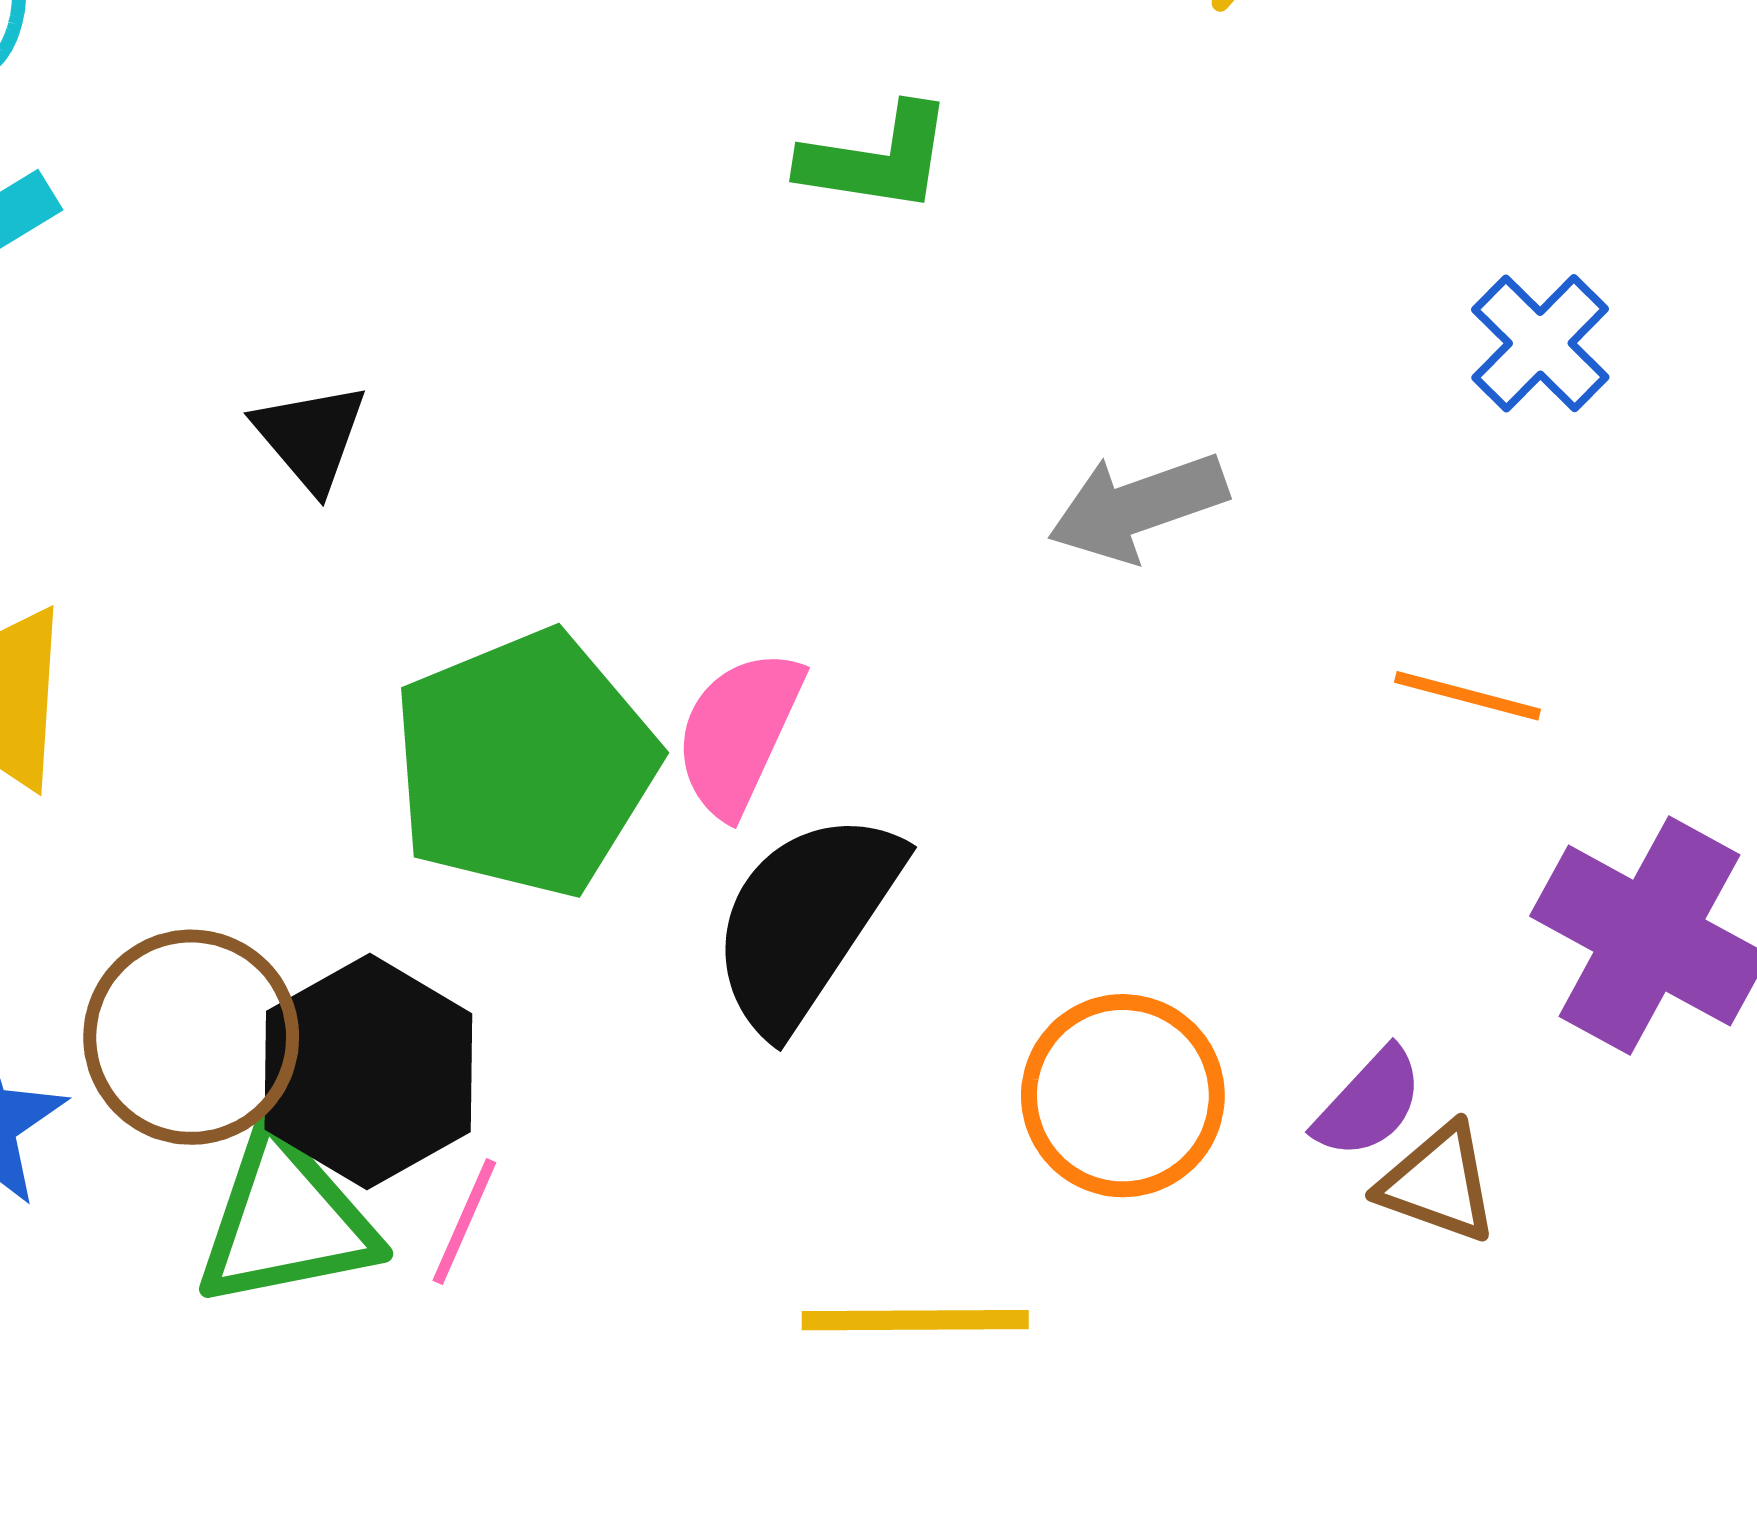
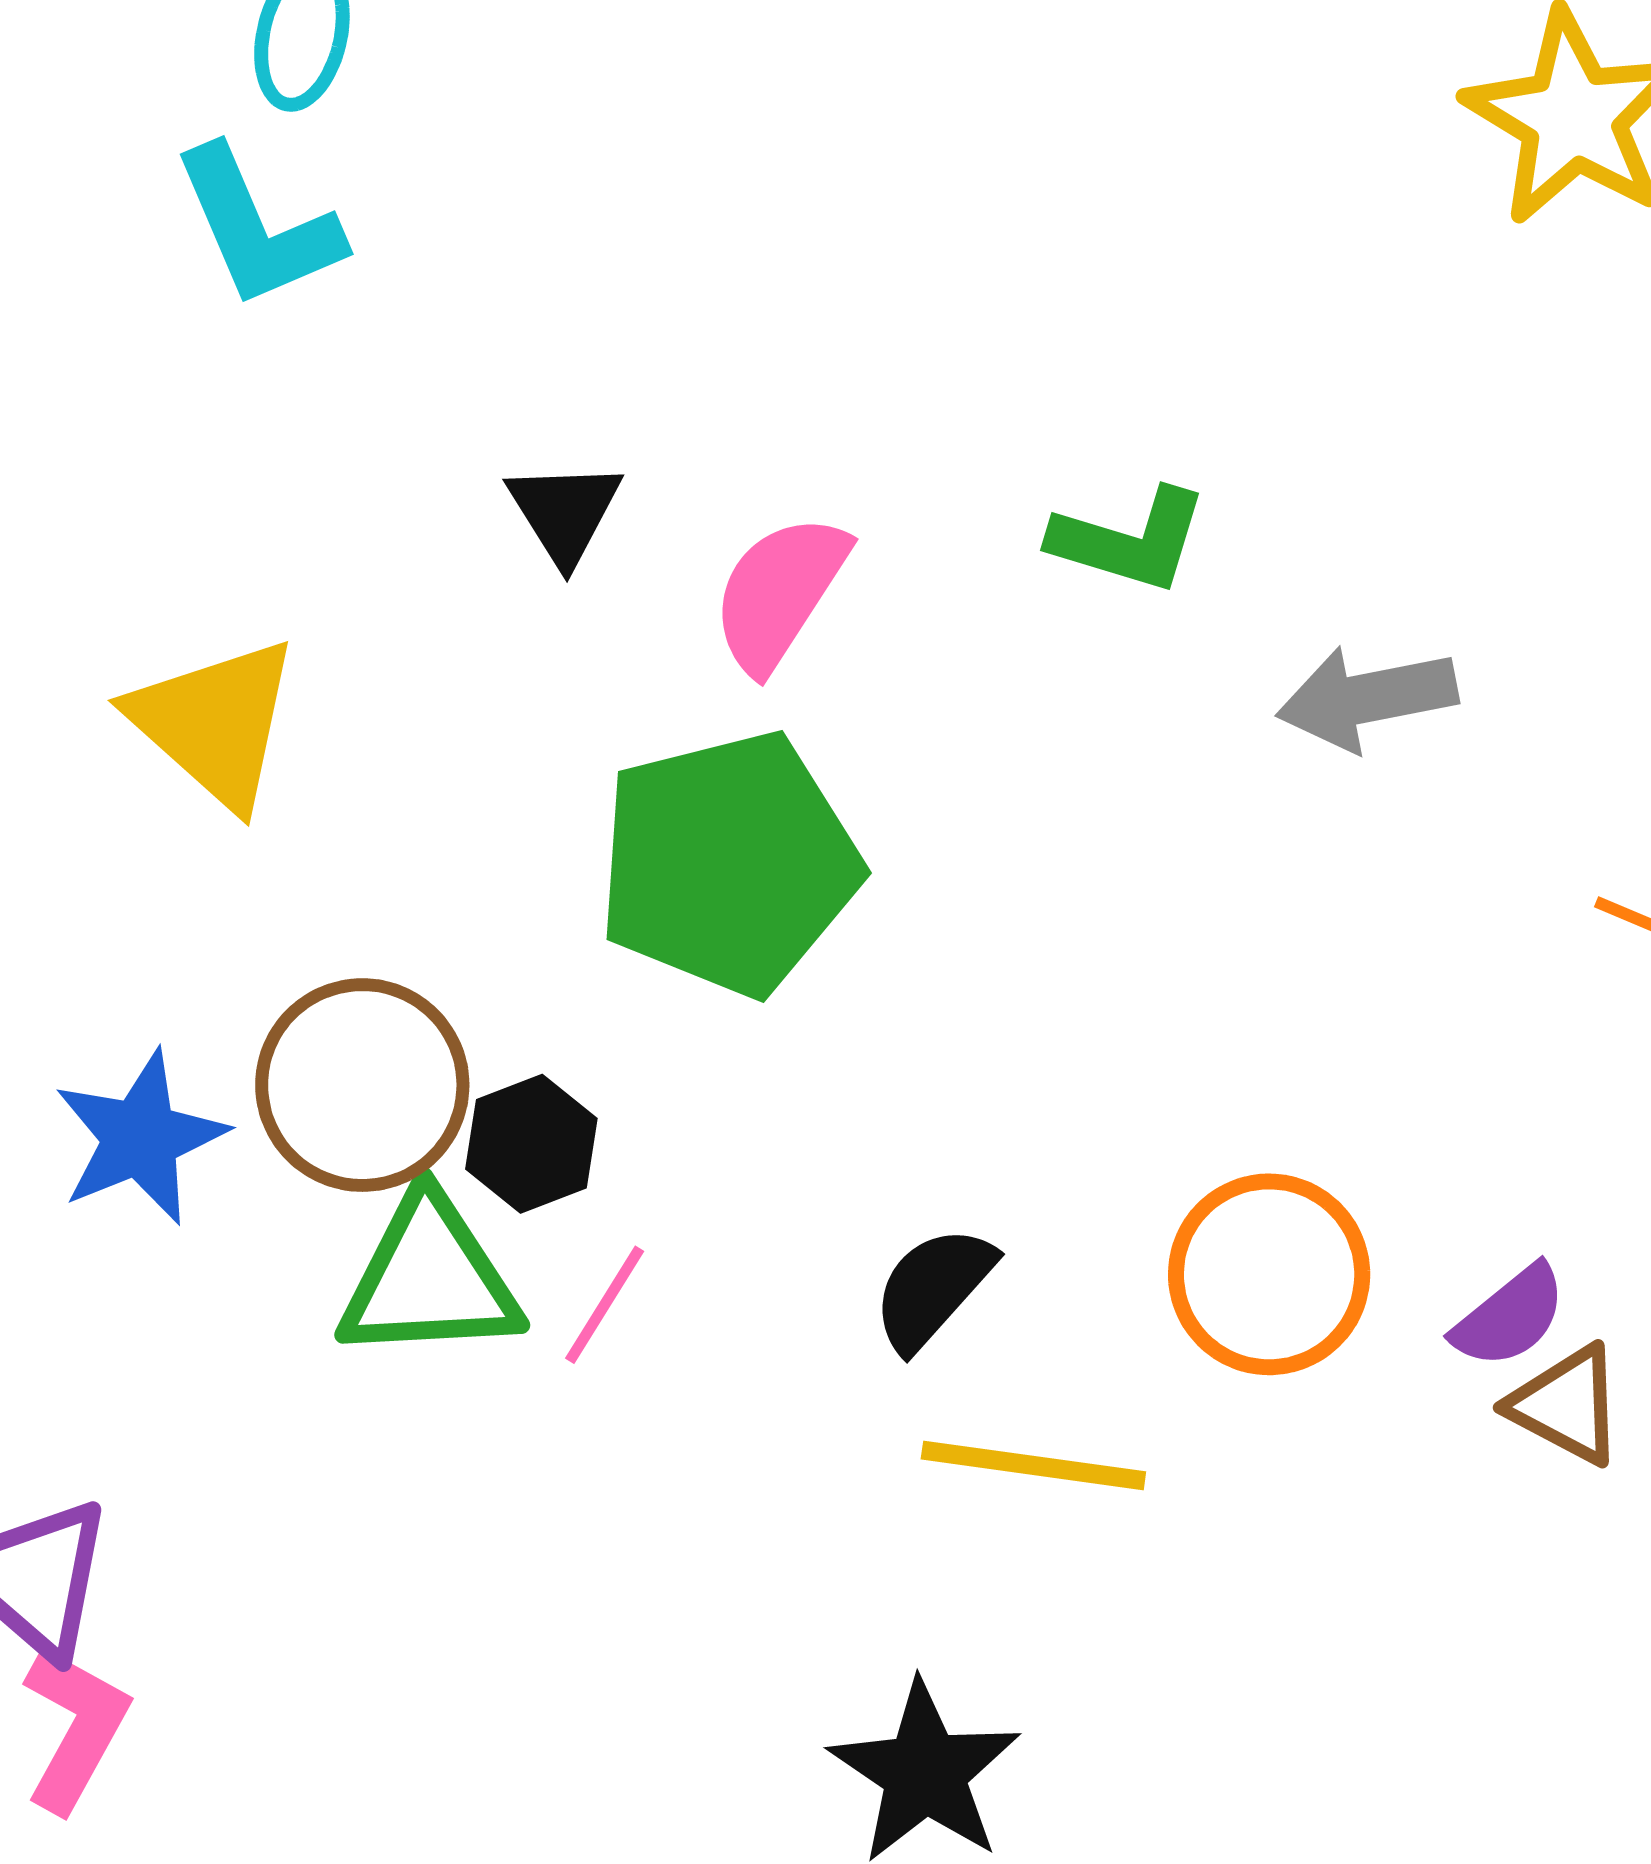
green L-shape: (877, 159) -> (1129, 540), moved
pink semicircle: (739, 732) -> (779, 593), moved
black semicircle: (805, 920) -> (933, 1288), moved, size x0.6
black hexagon: (368, 1071) -> (531, 1144), size x0.6

